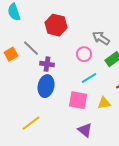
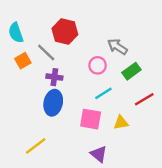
cyan semicircle: (14, 12) -> (16, 33), moved
gray line: (31, 48) -> (46, 53), moved
orange square: (11, 54) -> (23, 61), moved

